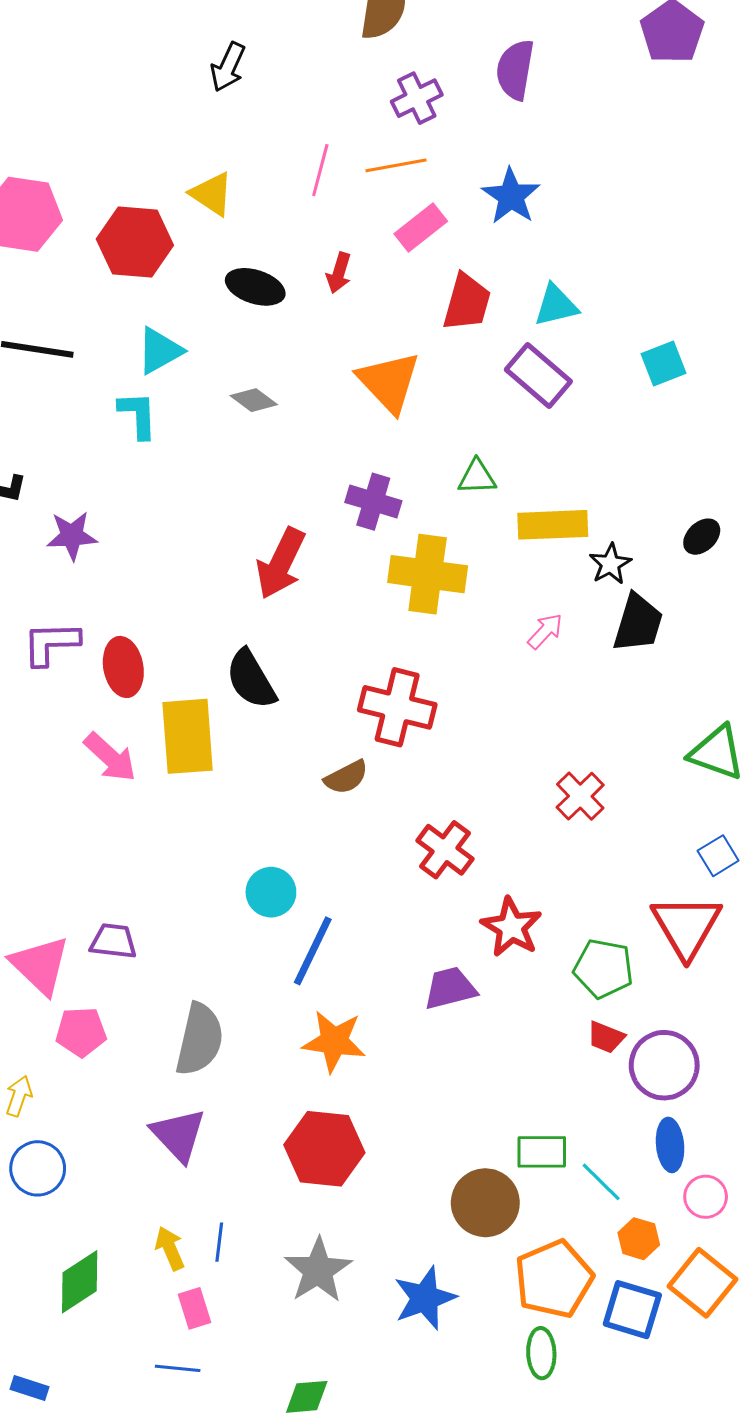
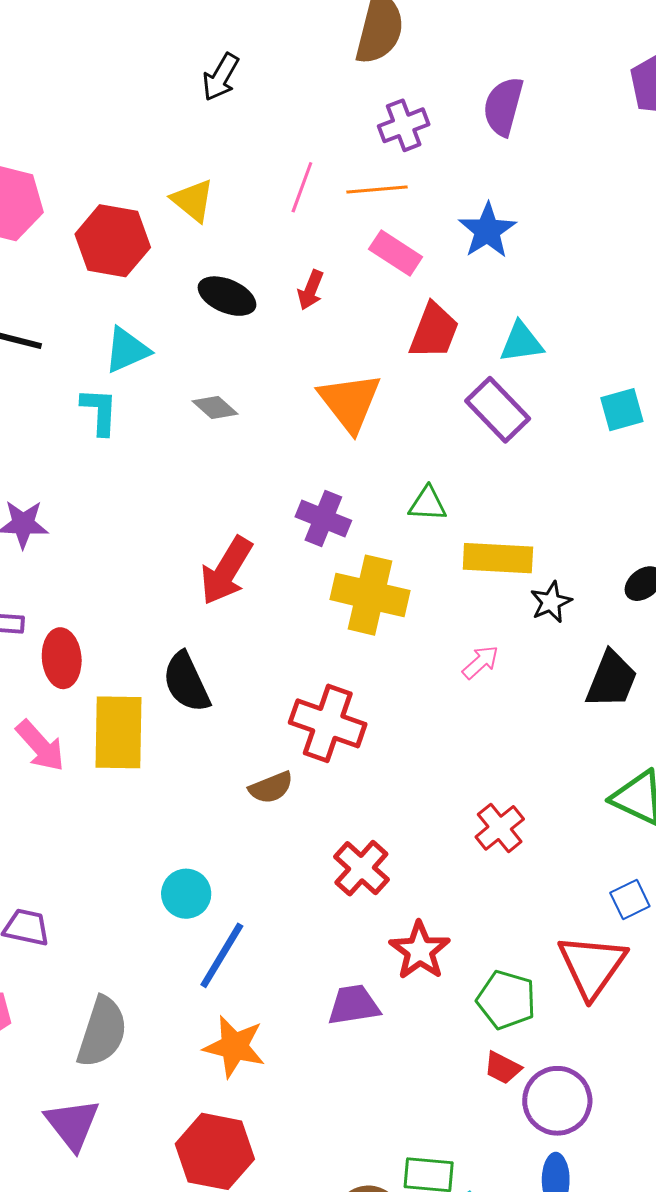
pink rectangle: (421, 228) -> (396, 253), turned 66
black trapezoid: (638, 623) -> (612, 680), moved

